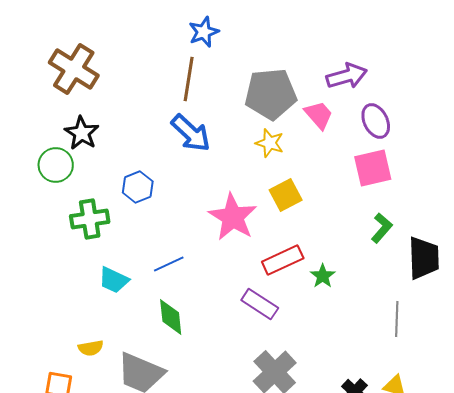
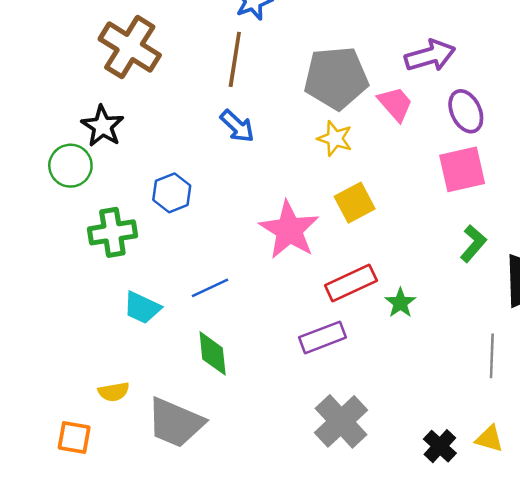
brown cross: (74, 69) -> (130, 47), moved
blue arrow: (191, 133) -> (237, 126), size x0.7
purple rectangle: (260, 304) -> (322, 337), turned -54

